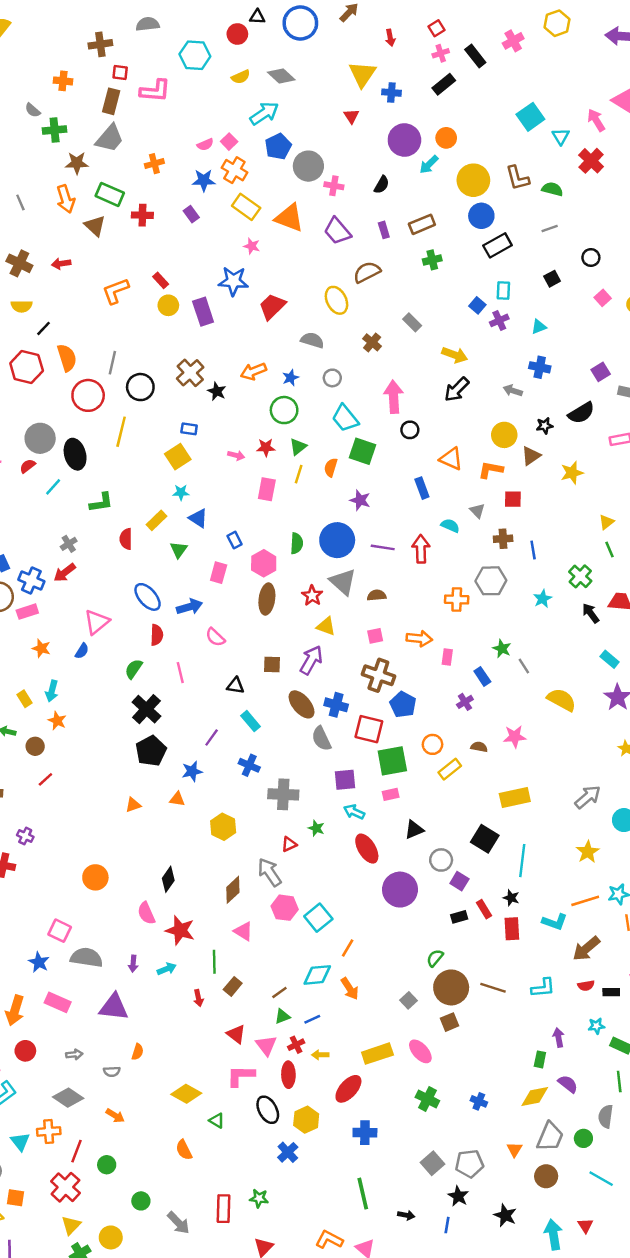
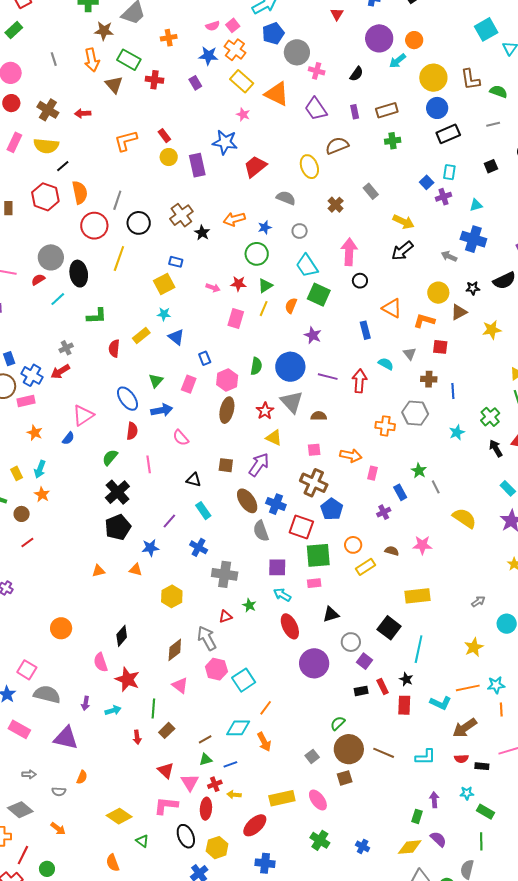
yellow semicircle: (22, 306) -> (46, 146), size x1.4
blue cross: (540, 367) -> (473, 239), size x1.4
green triangle: (179, 550) -> (156, 381), moved
gray arrow: (588, 797) -> (478, 601), size x0.6

